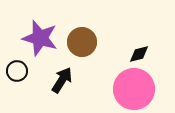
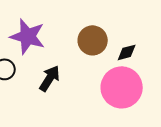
brown circle: (82, 42) -> (93, 40), moved

